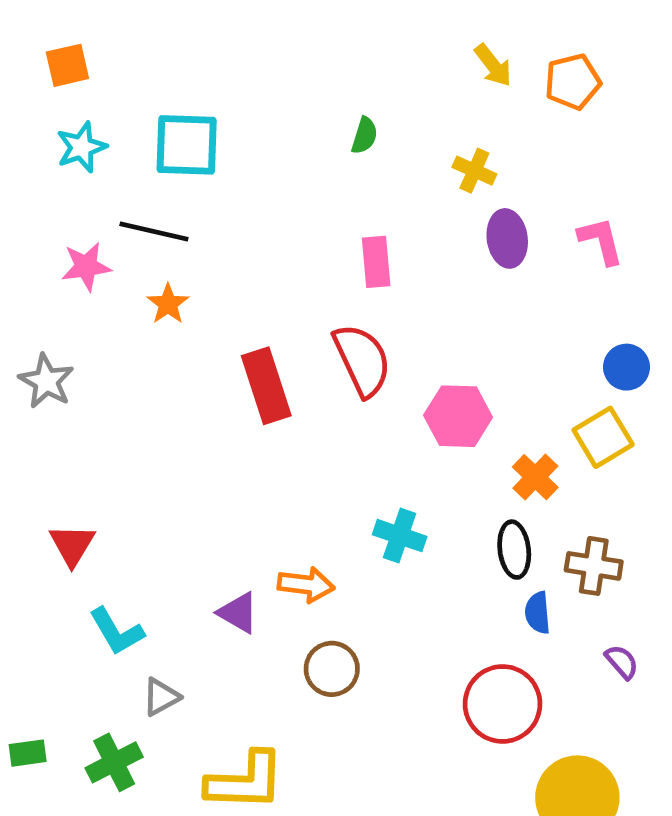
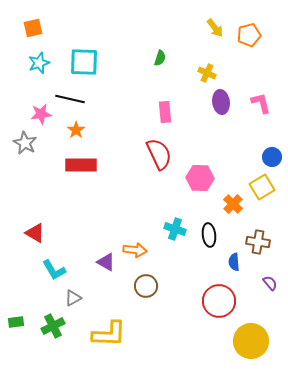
gray star: (46, 381) -> (25, 143), moved
red rectangle: (266, 386) -> (81, 165), moved, turned -72
red triangle: (72, 545) -> (35, 233), turned -30
black ellipse: (514, 550) -> (209, 235), moved

